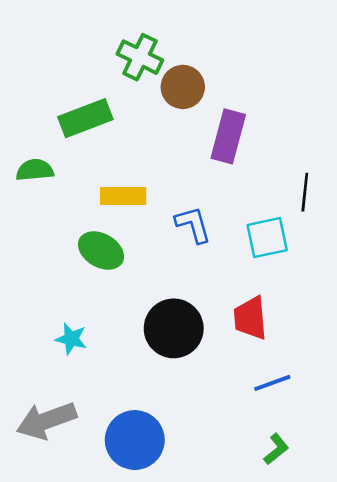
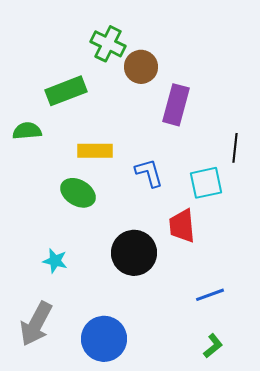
red trapezoid: (250, 318) -> (182, 226), moved
gray arrow: (46, 421) -> (36, 324), turned -42

